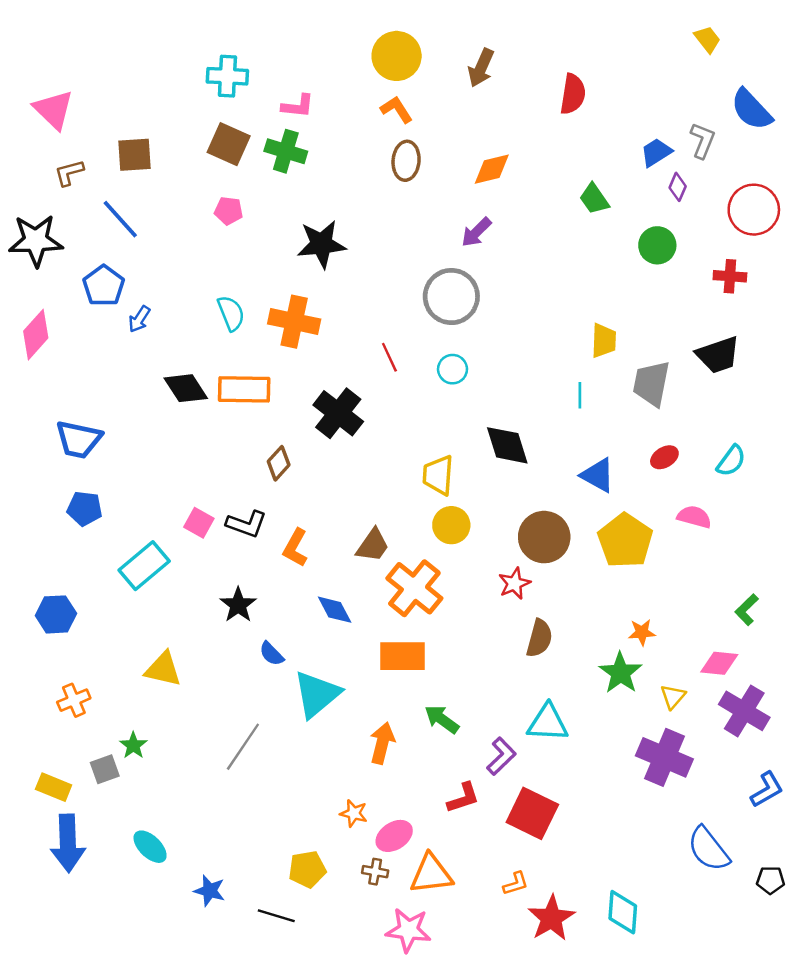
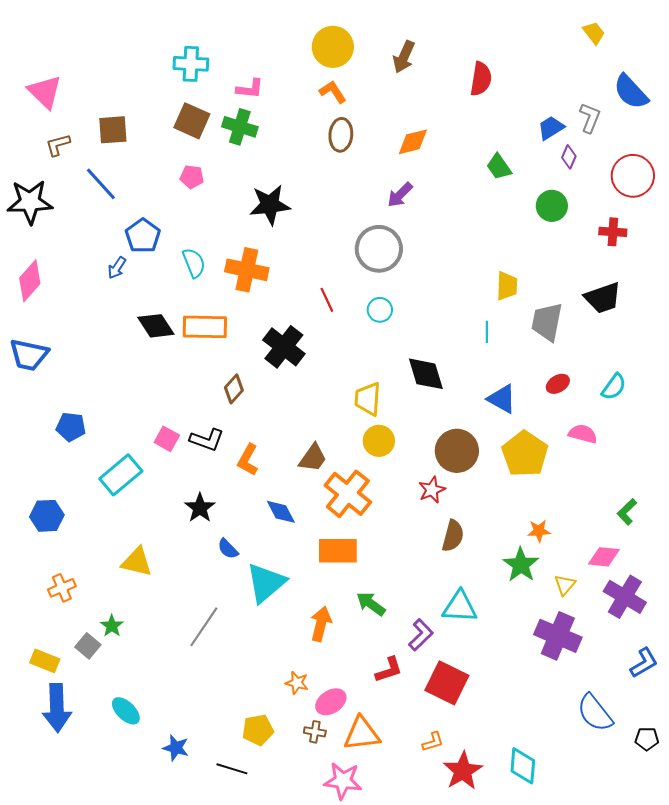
blue pentagon: (104, 286) -> (143, 236), moved
blue trapezoid: (79, 439) -> (29, 355), moved
gray square: (105, 769) -> (88, 646), turned -30

